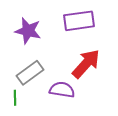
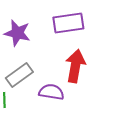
red arrow: (86, 64) -> (75, 66), turned -32

